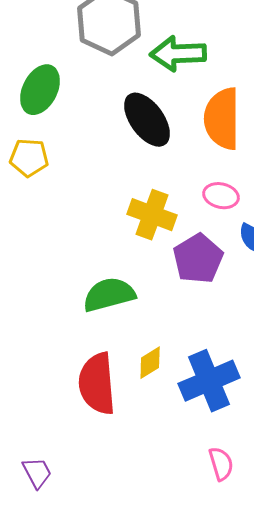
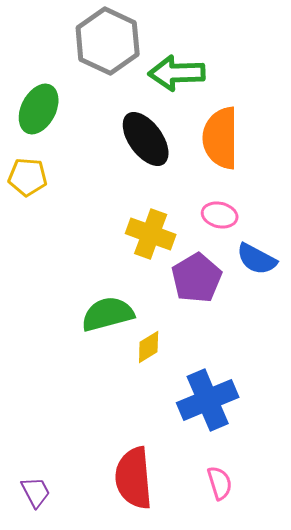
yellow diamond: (150, 363) -> (149, 347), moved
red semicircle: (97, 384) -> (134, 478), moved

